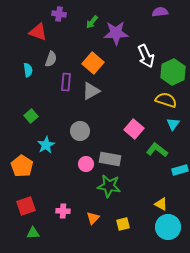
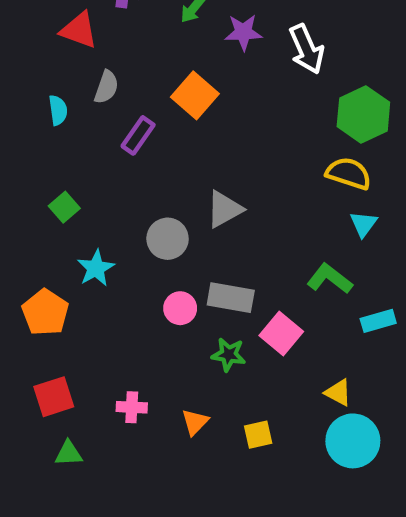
purple star: (116, 33) -> (243, 32), size x0.7
white arrow: (146, 56) -> (307, 49), moved
purple rectangle: (66, 82) -> (138, 135), turned 30
gray triangle: (91, 91) -> (224, 209), moved
pink square: (134, 129) -> (281, 333), moved
green star: (109, 186) -> (229, 355), size x0.7

